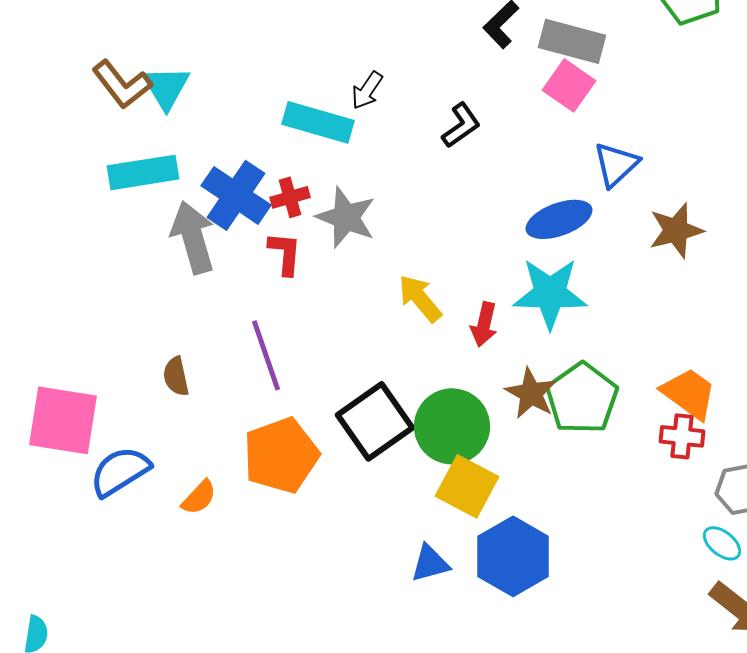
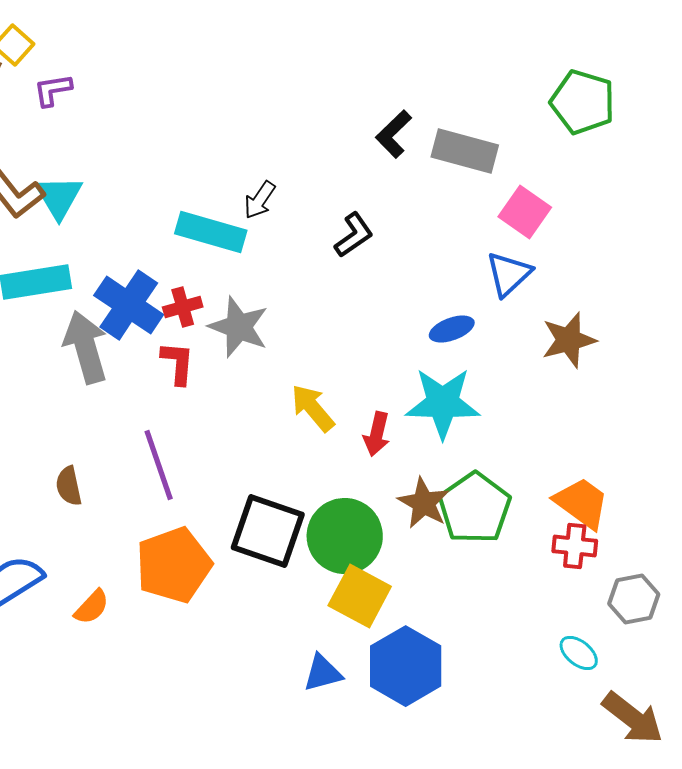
pink square: (569, 85) -> (525, 212), moved
blue ellipse: (559, 219) -> (452, 329), size x0.7
black square: (375, 421) -> (268, 531), turned -36
cyan ellipse: (722, 543) -> (579, 653), moved

